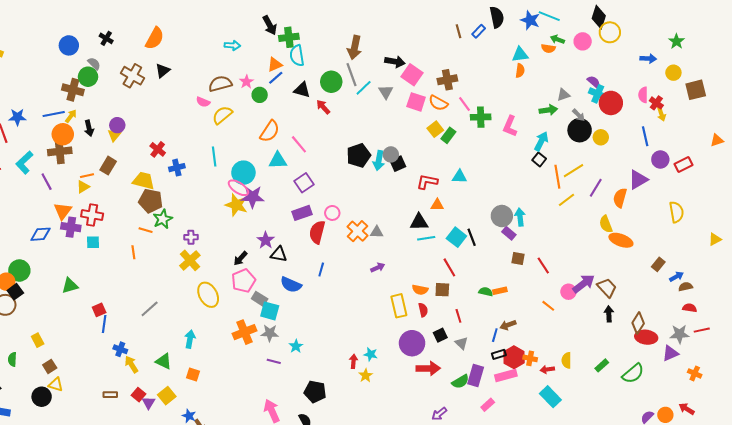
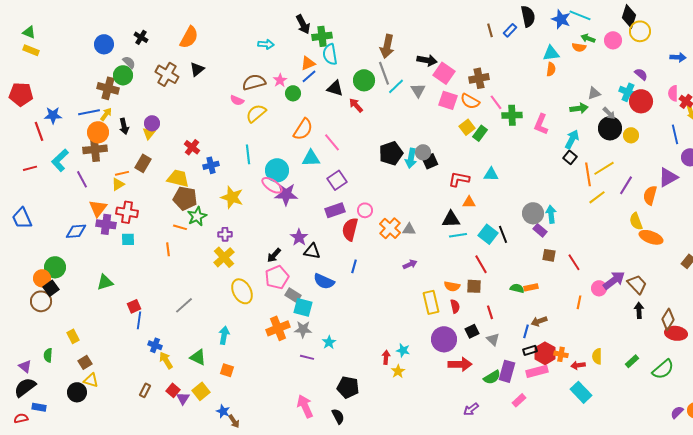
purple semicircle: (594, 82) -> (641, 74), moved
yellow star: (236, 205) -> (232, 197), moved
orange line: (548, 306) -> (579, 302), turned 64
brown rectangle: (110, 395) -> (145, 390), turned -64

